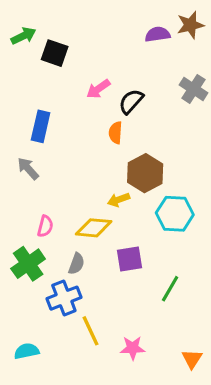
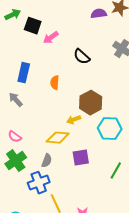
pink arrow: (98, 89) -> (51, 38), moved
black semicircle: (131, 101) -> (82, 57), turned -90
orange semicircle: (115, 133) -> (55, 83), moved
pink semicircle: (45, 226) -> (15, 137), moved, turned 112
green line: (170, 289) -> (116, 171), moved

